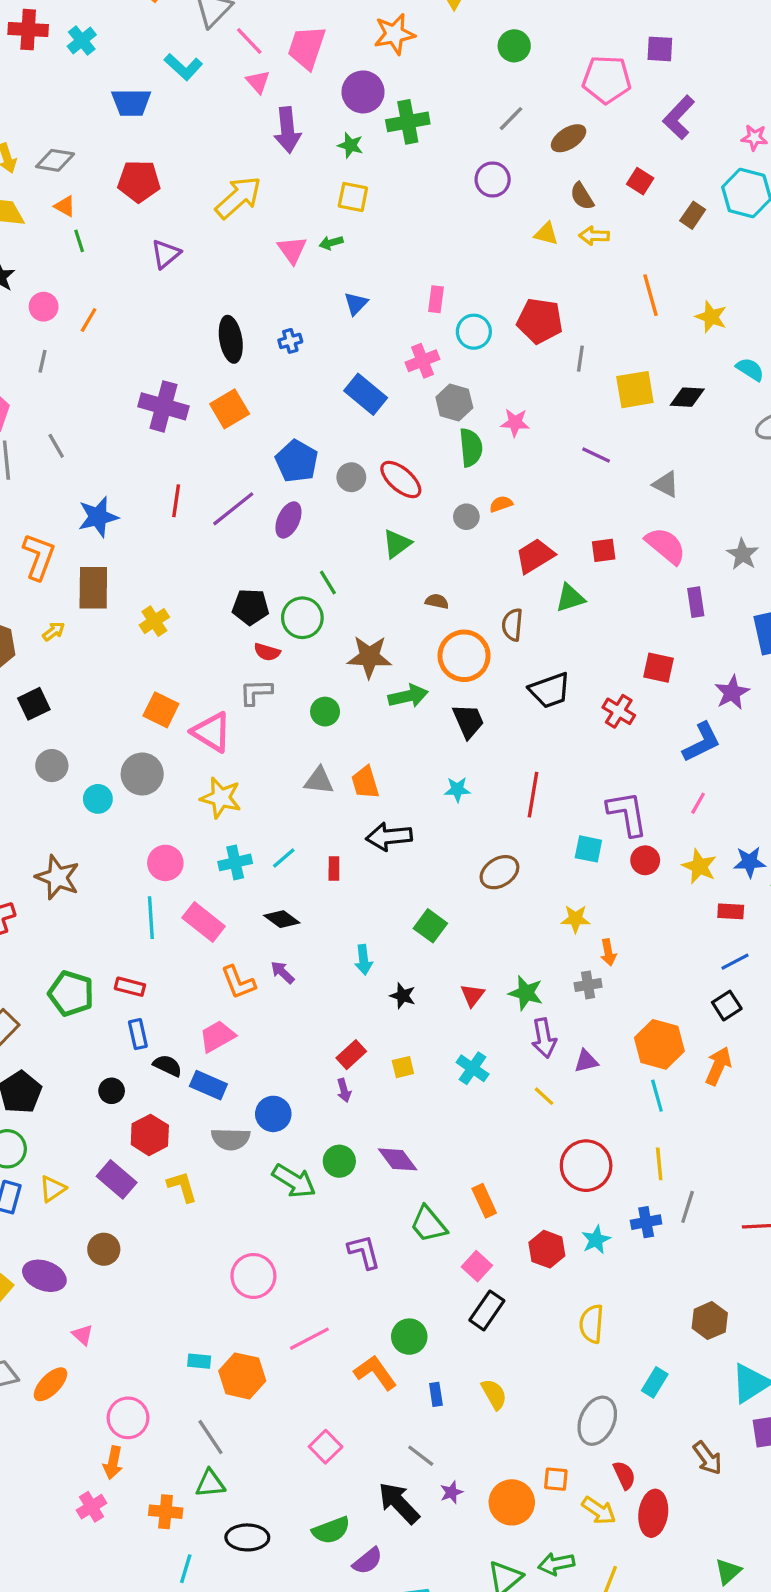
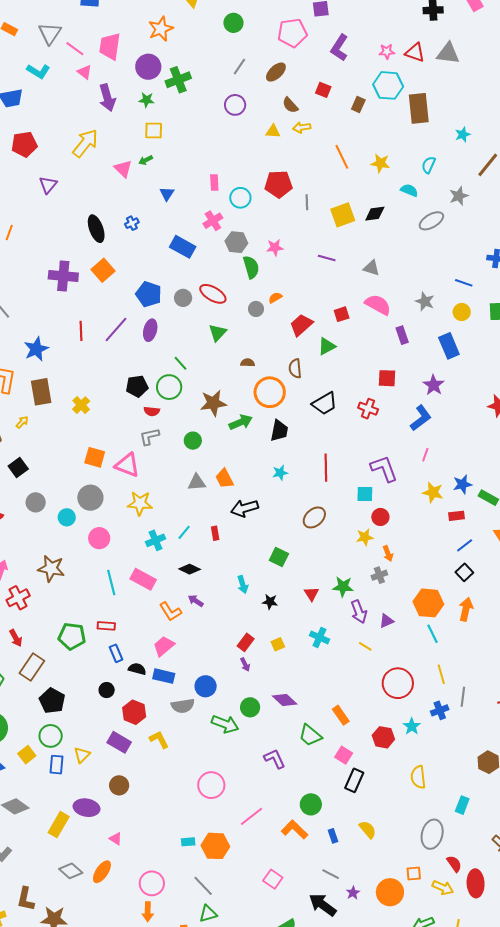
black trapezoid: (468, 721) -> (279, 431), turned 45
red circle: (645, 860) -> (380, 517), moved
pink circle: (165, 863) -> (99, 538), moved

